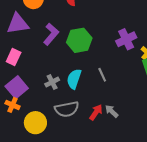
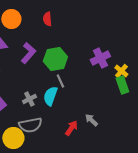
gray line: (102, 75) -> (60, 81), moved
gray semicircle: (67, 109) -> (30, 125), moved
gray arrow: (112, 111) -> (91, 120), moved

